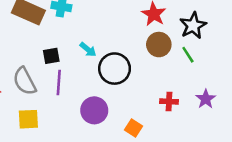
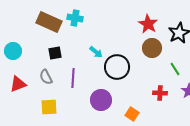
green line: (188, 55) -> (175, 69), moved
black square: (51, 56) -> (55, 53), moved
gray semicircle: (25, 81) -> (46, 77), size x0.7

